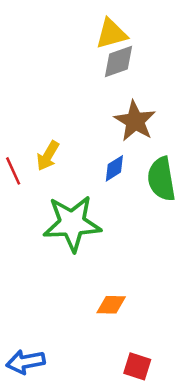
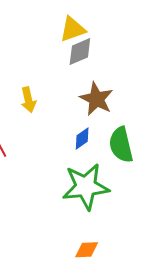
yellow arrow: (48, 156) -> (28, 100), moved, turned -40
green star: (72, 223) -> (86, 187), moved

